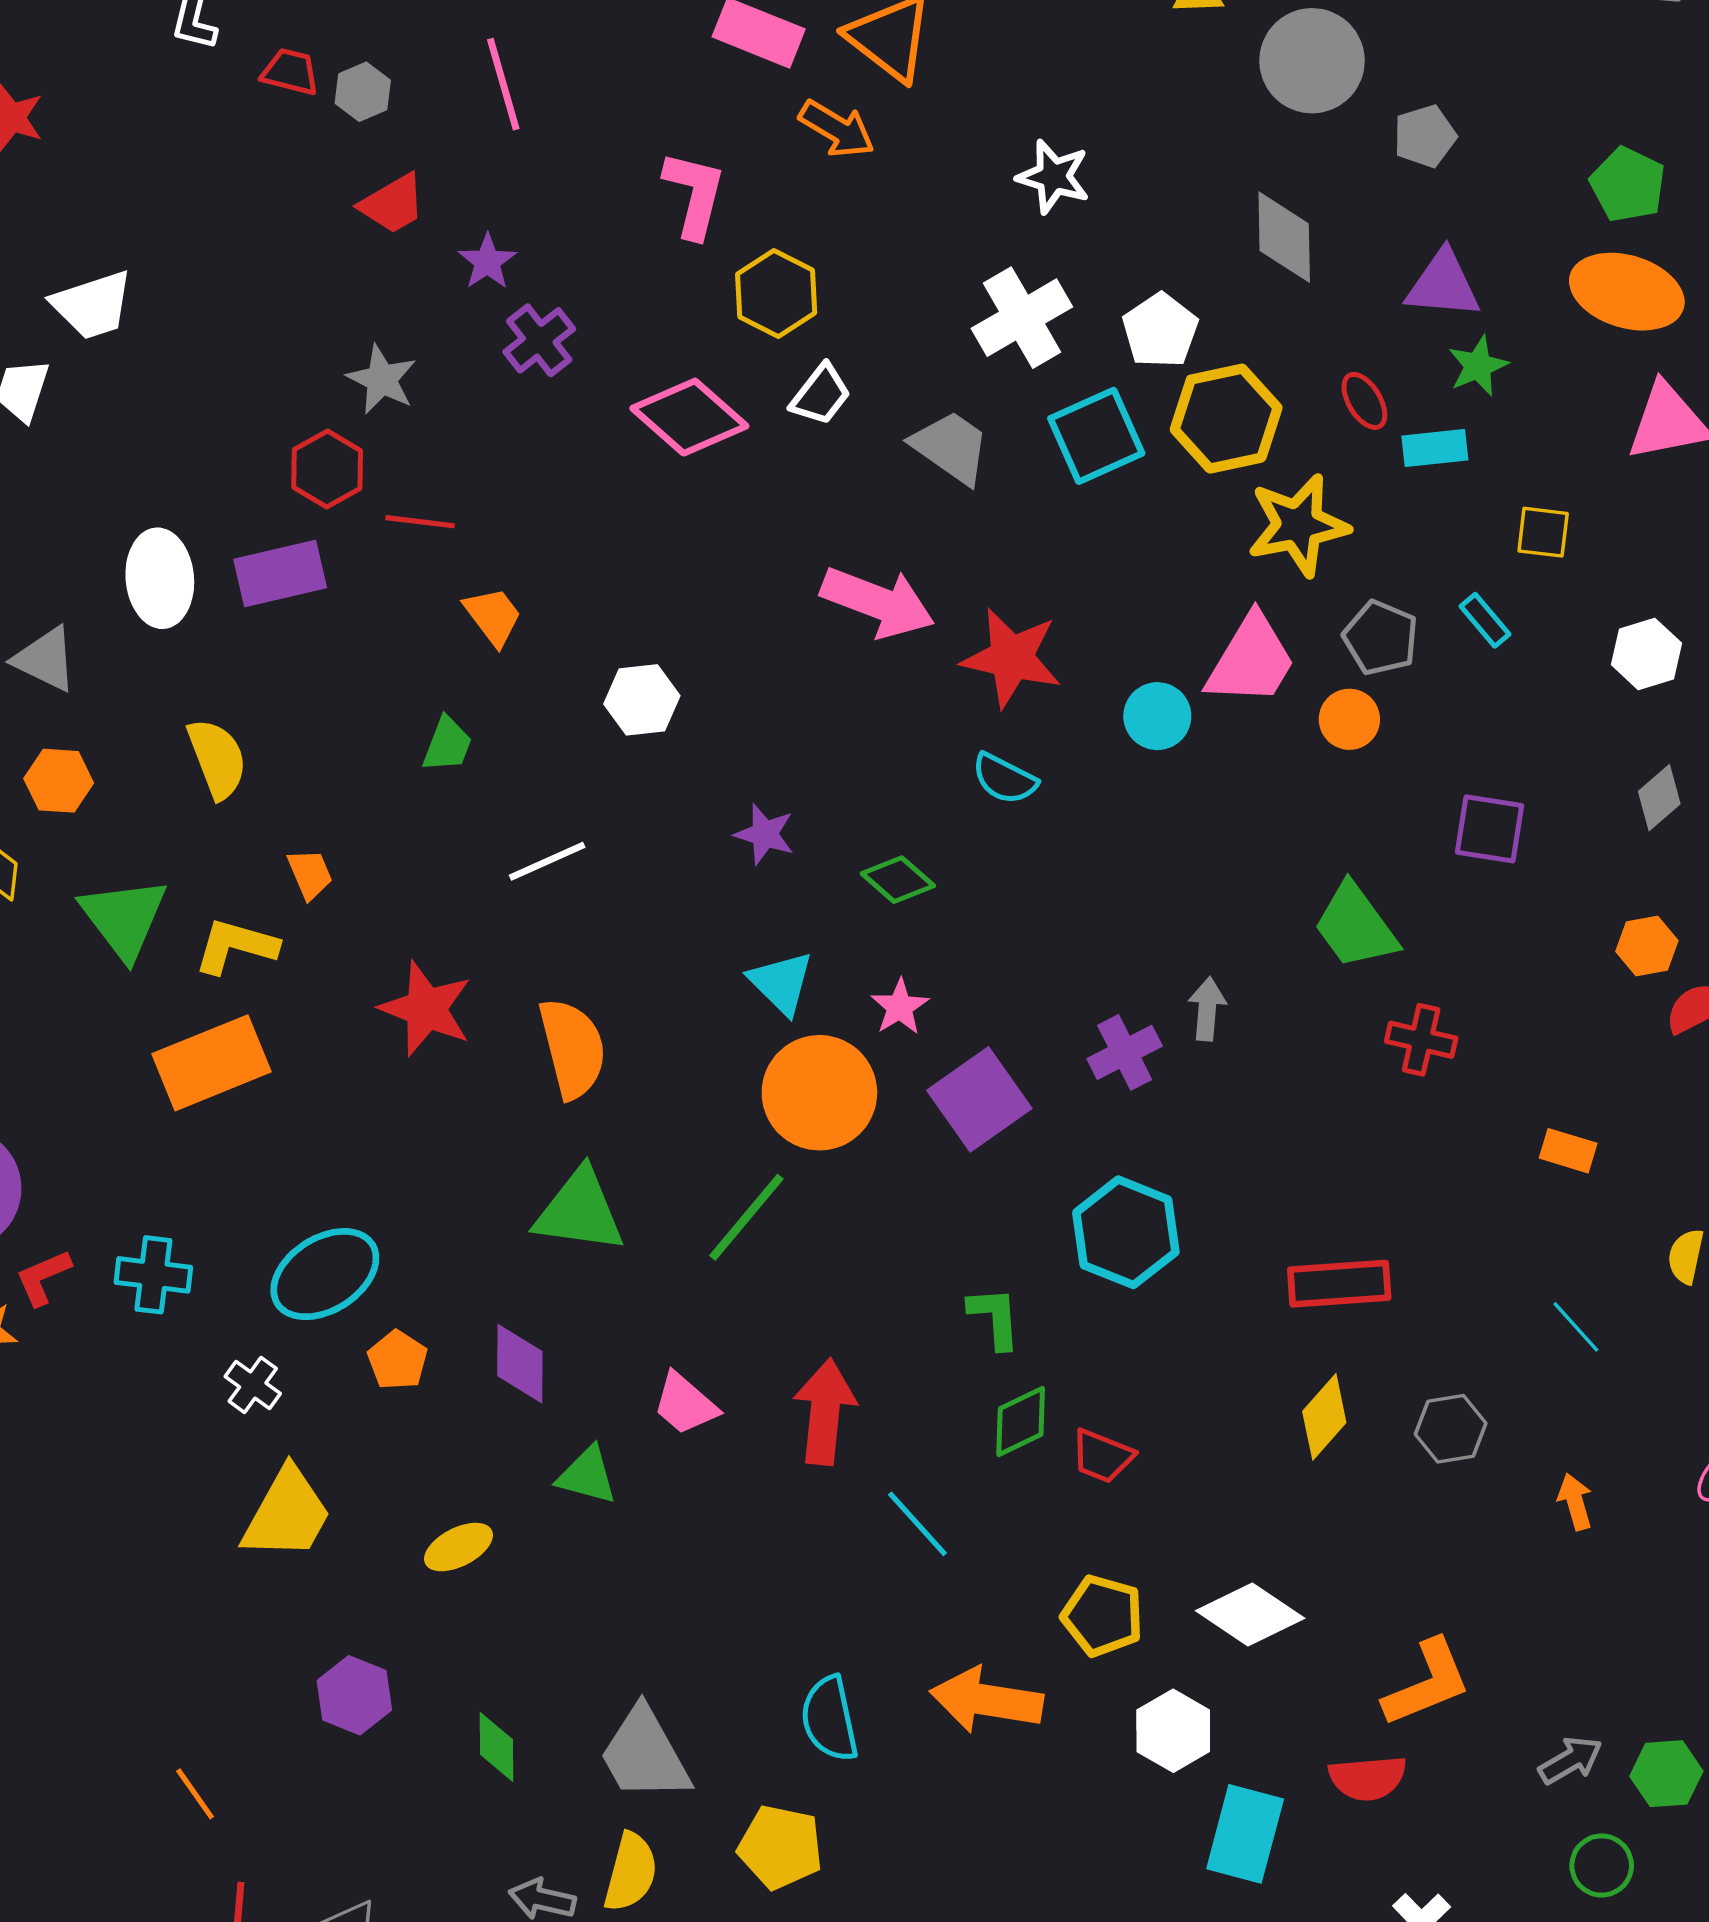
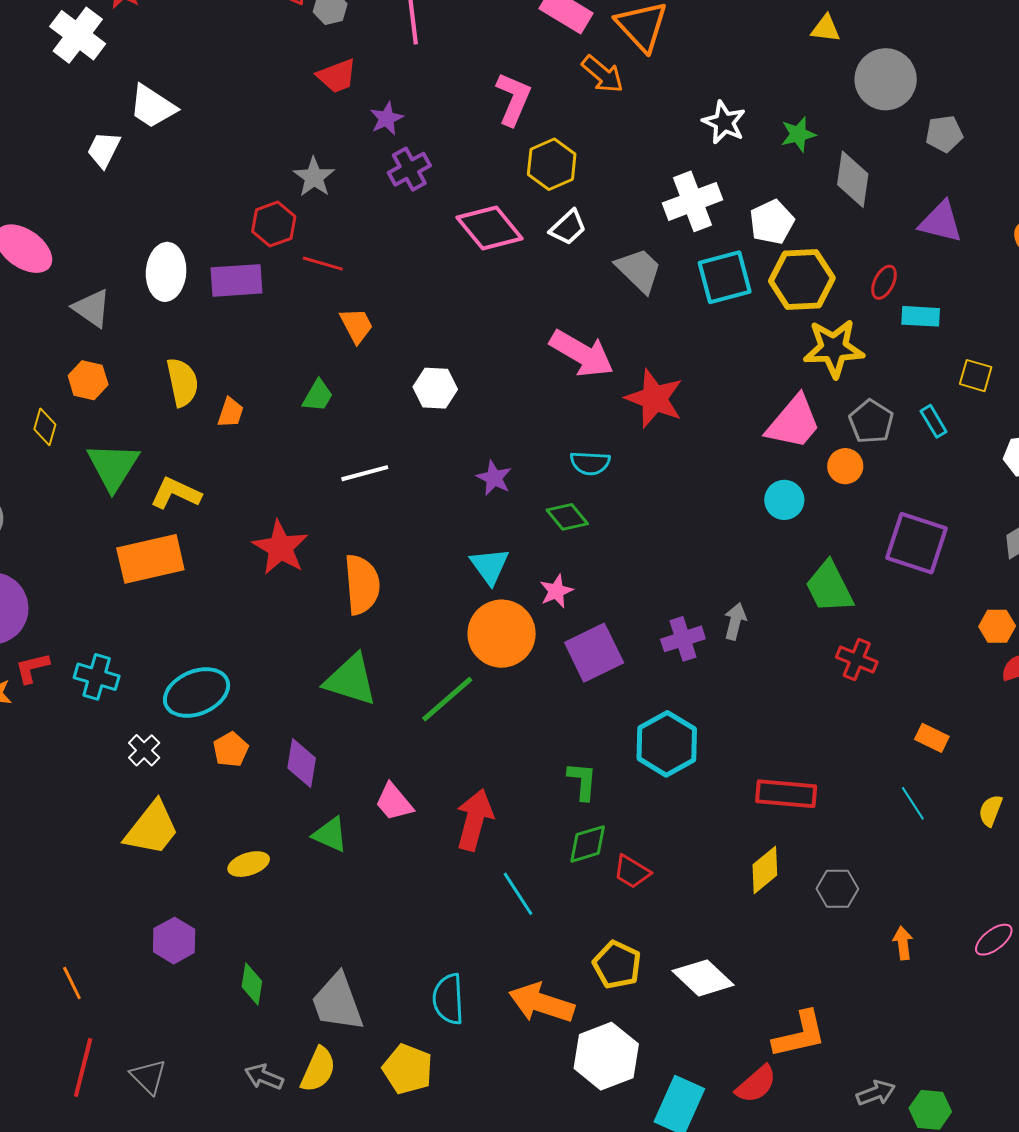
white trapezoid: (92, 305) -> (153, 107), turned 42
green star: (1478, 366) -> (798, 134), moved
red ellipse: (1364, 401) -> (884, 282), turned 48
cyan circle: (1157, 716) -> (784, 500), moved
cyan semicircle: (1004, 779) -> (590, 463), moved, turned -33
purple square: (1489, 829) -> (916, 543), size x1.4
orange trapezoid: (310, 874) -> (230, 413), moved, turned 32
cyan line: (1576, 1327) -> (913, 803), moved
white hexagon: (1173, 1731) -> (606, 1056), moved, size x1.4
red semicircle: (1368, 1778) -> (756, 1084), turned -45

